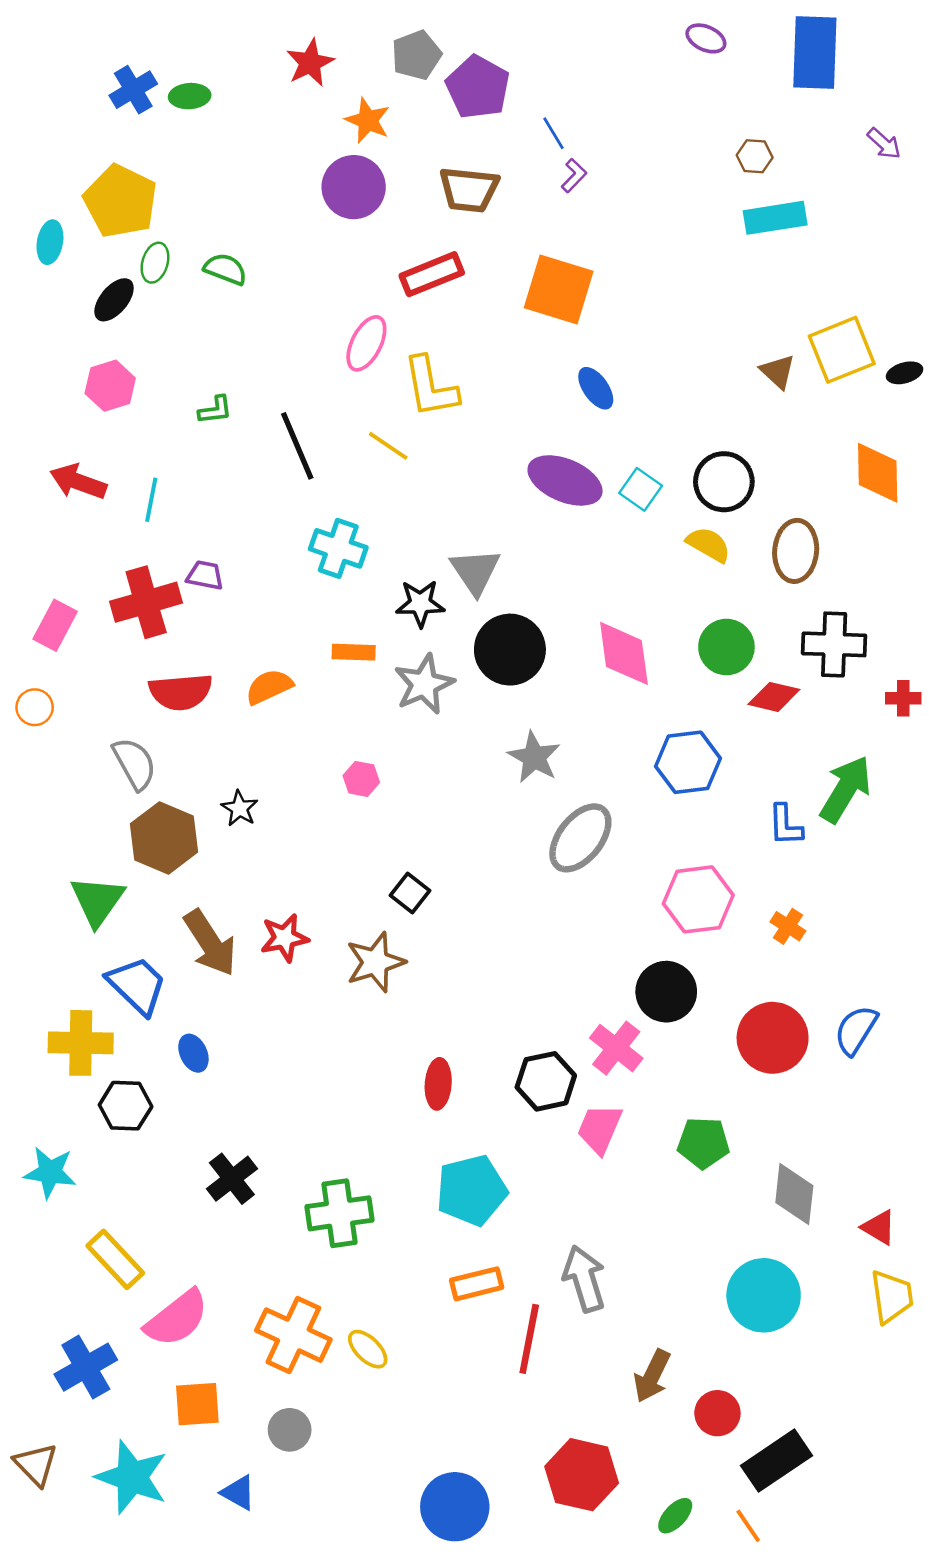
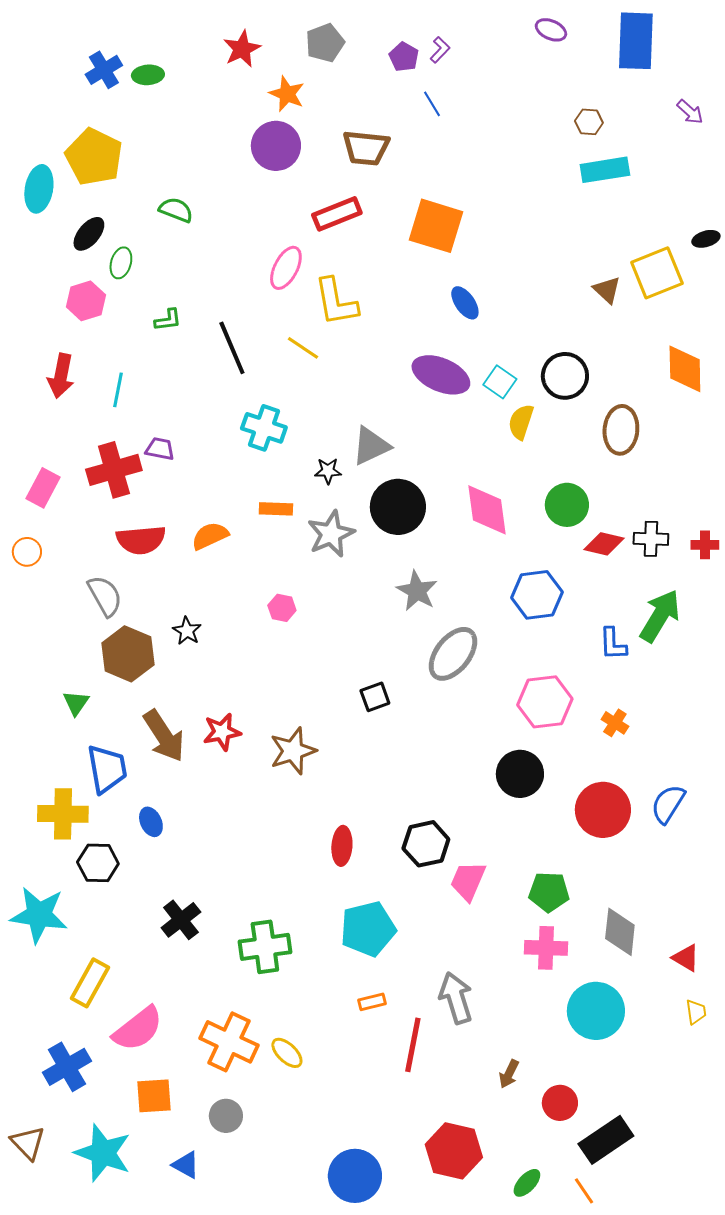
purple pentagon: (478, 87) -> (404, 57), moved, size x0.6
purple L-shape: (574, 176) -> (440, 50), moved
cyan ellipse: (50, 242) -> (39, 189), size x1.4
green ellipse: (155, 263) -> (121, 263), moved
black ellipse: (905, 373) -> (706, 239), moved
red arrow: (78, 482) -> (61, 376), turned -99
yellow semicircle: (709, 545) -> (521, 422), moved, turned -102
gray triangle: (475, 571) -> (371, 446), turned 39
black star: (420, 603) -> (328, 471), size x0.7
black cross: (834, 644) -> (651, 539), moved, size x0.7
black square: (410, 893) -> (375, 697), moved, turned 32
green triangle: (97, 901) -> (76, 703), size x0.6
blue trapezoid: (137, 985) -> (107, 769), turned 36
pink cross: (616, 1048) -> (546, 948), moved, turned -36
cyan star: (50, 1172) -> (39, 915), size x1.4
yellow rectangle: (115, 1259) -> (90, 983), turned 72
orange rectangle: (477, 1284) -> (372, 1002), size x0.7
yellow trapezoid: (892, 1297) -> (696, 1012), size x0.6
brown arrow: (652, 1376) -> (509, 1074), size x0.7

